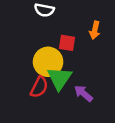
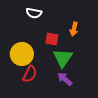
yellow circle: (48, 62) -> (22, 54), moved
green triangle: (59, 78) -> (63, 58), moved

